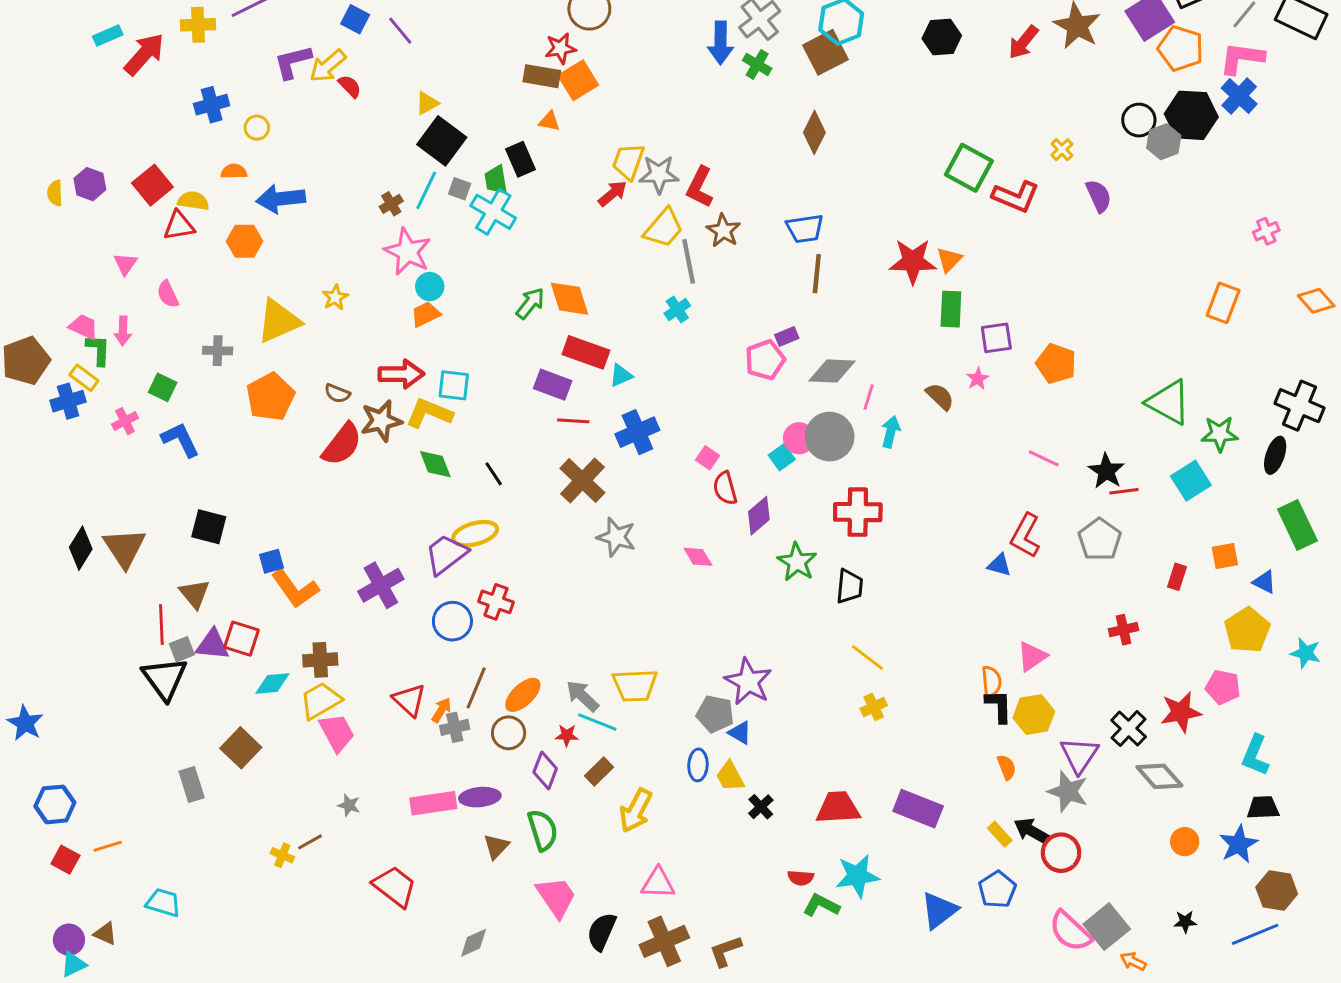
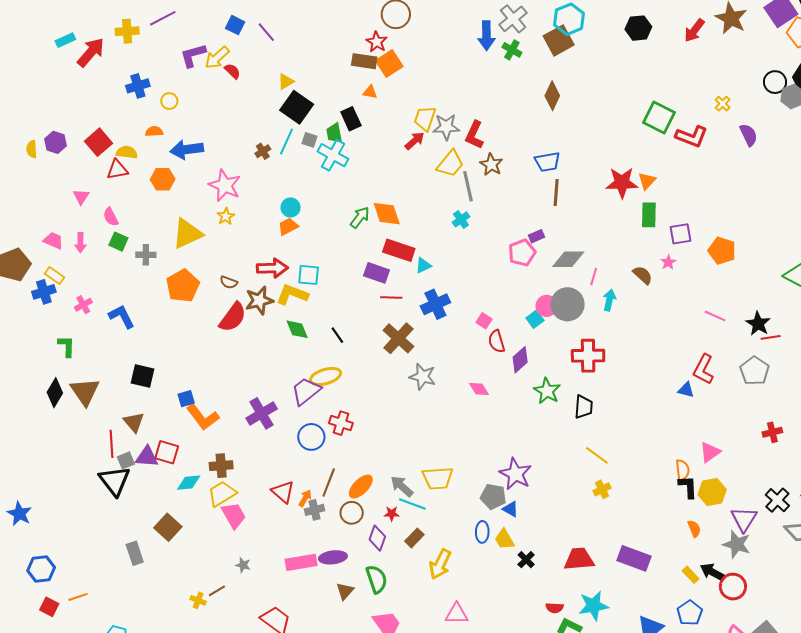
red star: (561, 48) -> (377, 42), turned -30
pink star: (408, 252) -> (225, 185), moved
green L-shape: (98, 350) -> (67, 346), moved
green square: (163, 387) -> (118, 242), moved

